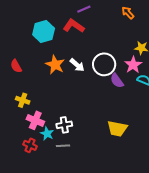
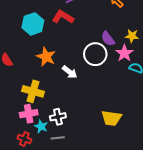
white arrow: (77, 65) -> (70, 72), moved
purple semicircle: (117, 81) -> (108, 39), moved
yellow cross: (23, 100) -> (33, 91), moved, size x1.5
pink cross: (35, 120) -> (29, 114), turned -30

